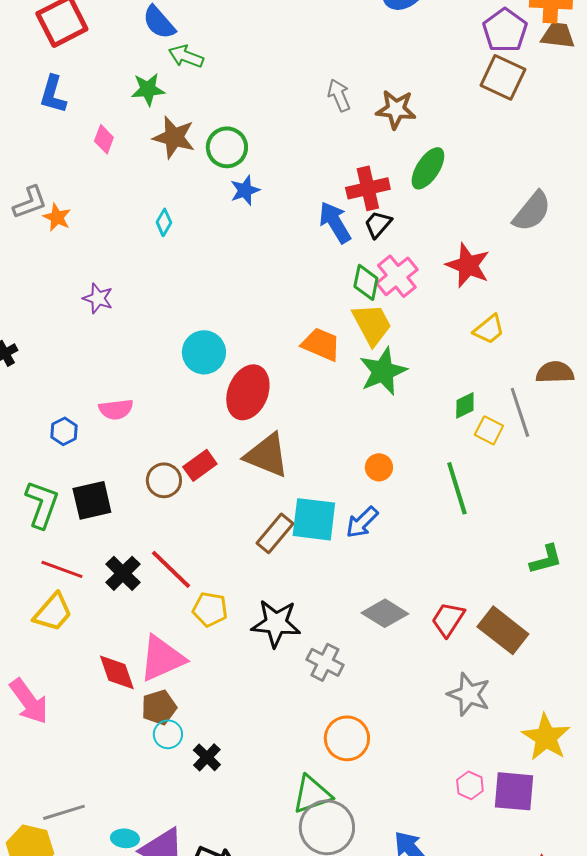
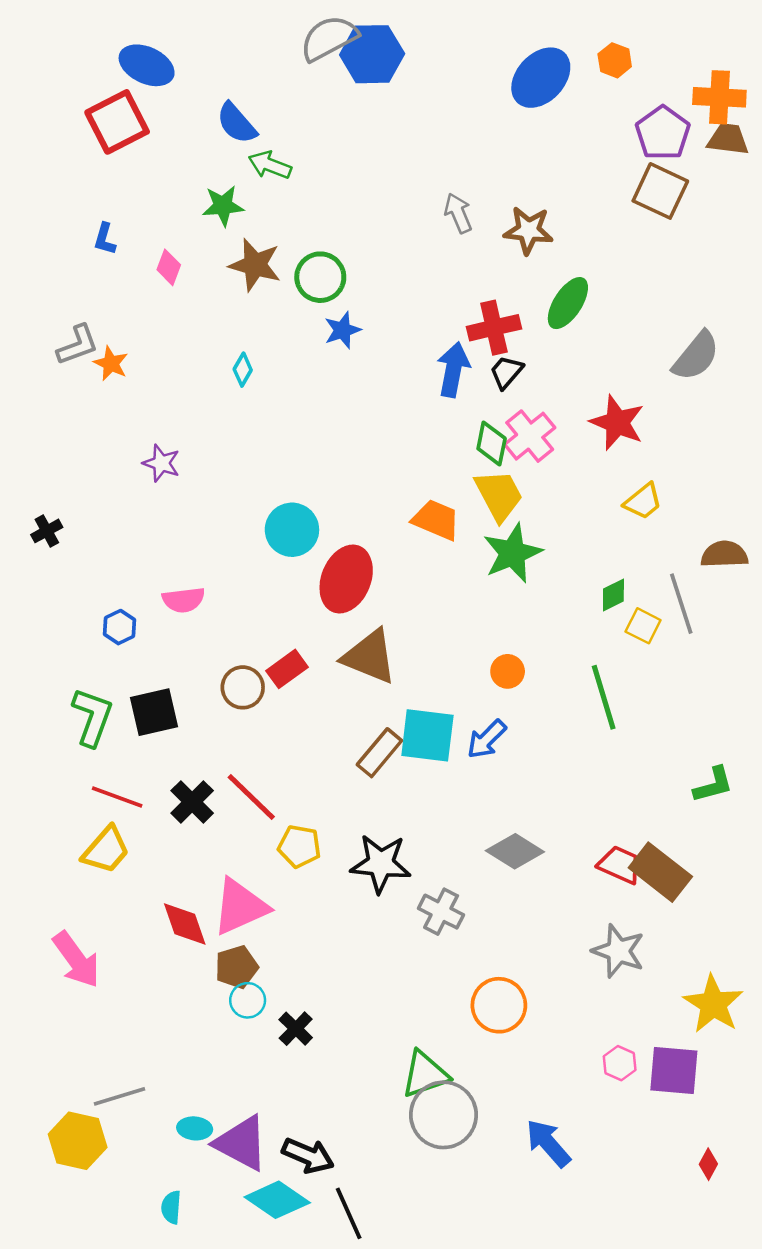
blue L-shape: (53, 94) -> (105, 239), moved, size x0.7
blue arrow: (335, 222) -> (453, 370), turned 42
red trapezoid: (448, 619) -> (620, 865), moved, turned 81
orange circle: (347, 738) -> (499, 1005), moved

